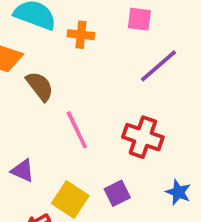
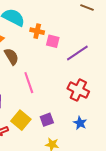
pink square: (139, 19) -> (53, 41), moved
red cross: (143, 137) -> (78, 90), moved

